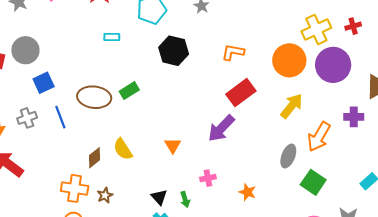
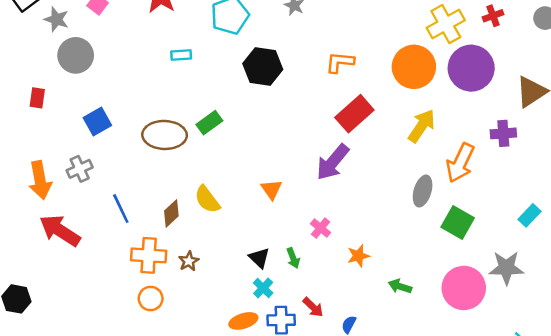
gray circle: (25, 50) -> (76, 55), moved
blue line: (60, 117) -> (121, 209), moved
pink cross: (208, 178) -> (321, 228), turned -35
orange star: (247, 192) -> (358, 256), moved, turned -30

